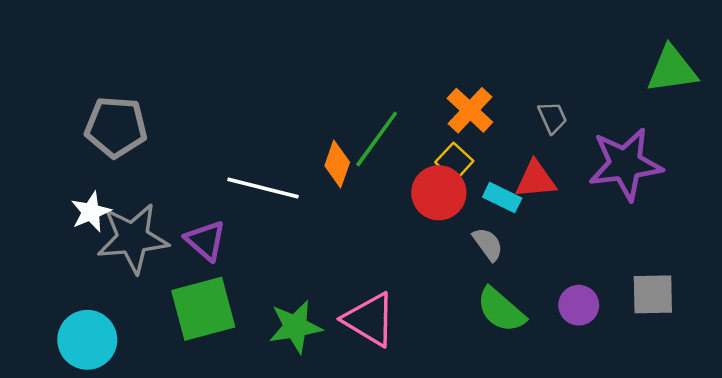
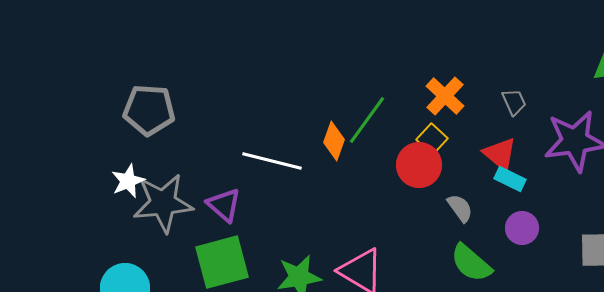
red triangle: (536, 180) -> (500, 154), turned 45
cyan rectangle: (502, 198) -> (510, 179), moved
purple circle: (579, 305) -> (522, 228), moved

